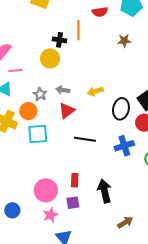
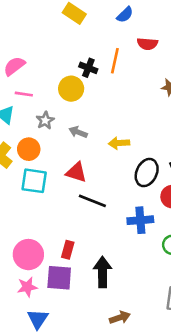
gray star: (40, 94) -> (45, 120), moved
red triangle: (67, 111) -> (76, 172), moved, turned 42
purple square: (73, 203) -> (59, 278), size x1.5

